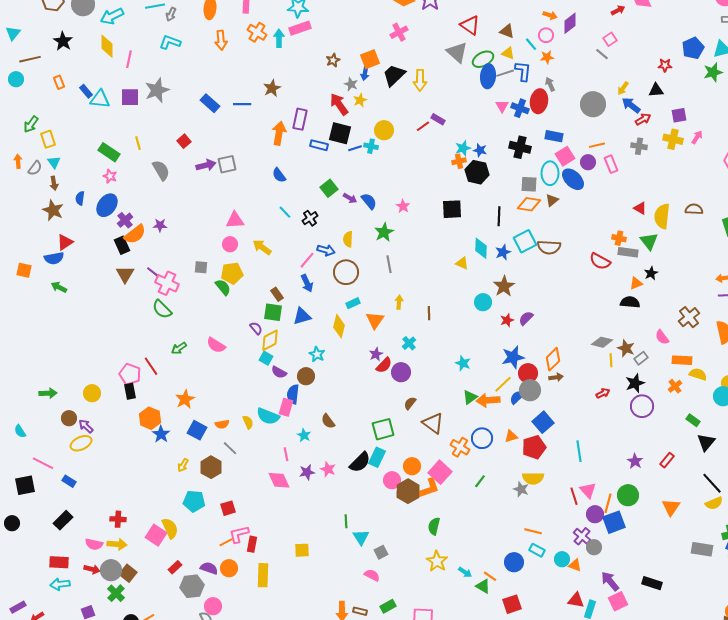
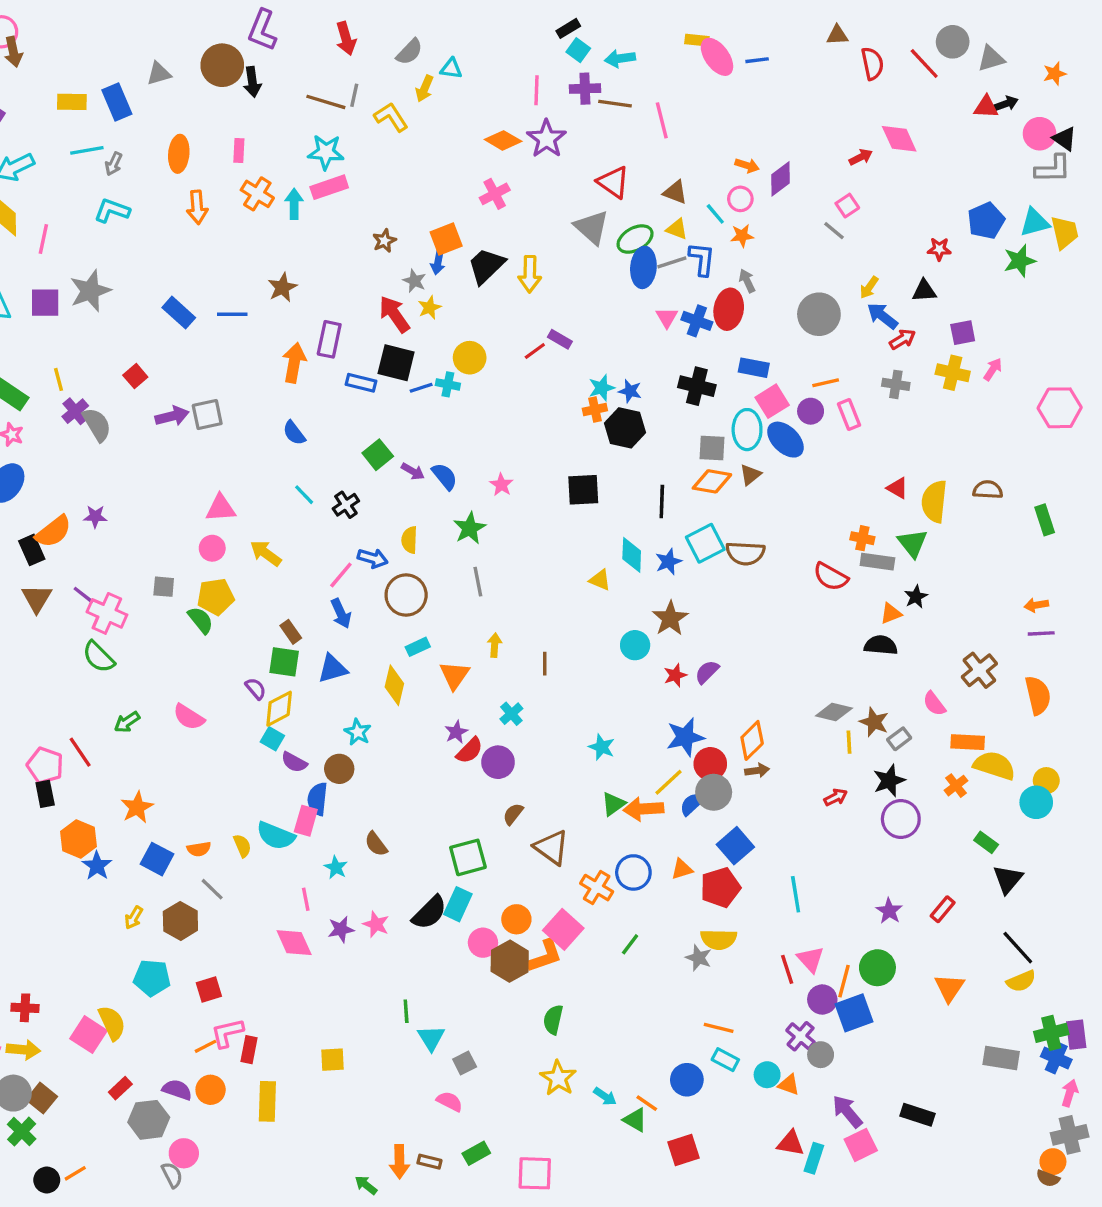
purple cross: (125, 220) -> (75, 411), moved
yellow semicircle: (698, 374) -> (994, 766), size x1.4

